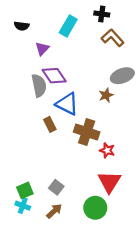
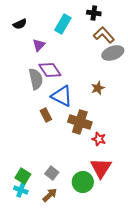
black semicircle: (22, 26) -> (20, 24), turned -32
gray ellipse: (122, 76) -> (113, 53), moved
green square: (25, 190) -> (23, 176), turned -35
green circle: (95, 208) -> (83, 182), moved

